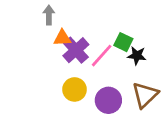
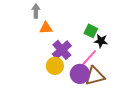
purple cross: (76, 50) -> (62, 50), moved
pink line: (102, 56) -> (89, 58), moved
brown triangle: (145, 95) -> (95, 76), moved, turned 30

